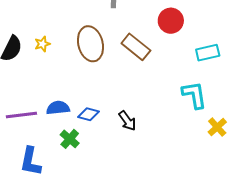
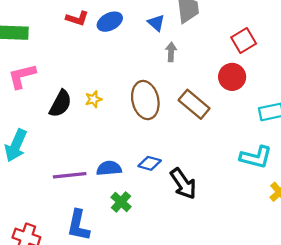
cyan L-shape: (194, 95) -> (256, 157), turned 112
blue diamond: (89, 114) -> (150, 163), moved
black arrow: (127, 121) -> (183, 184), size x1.4

